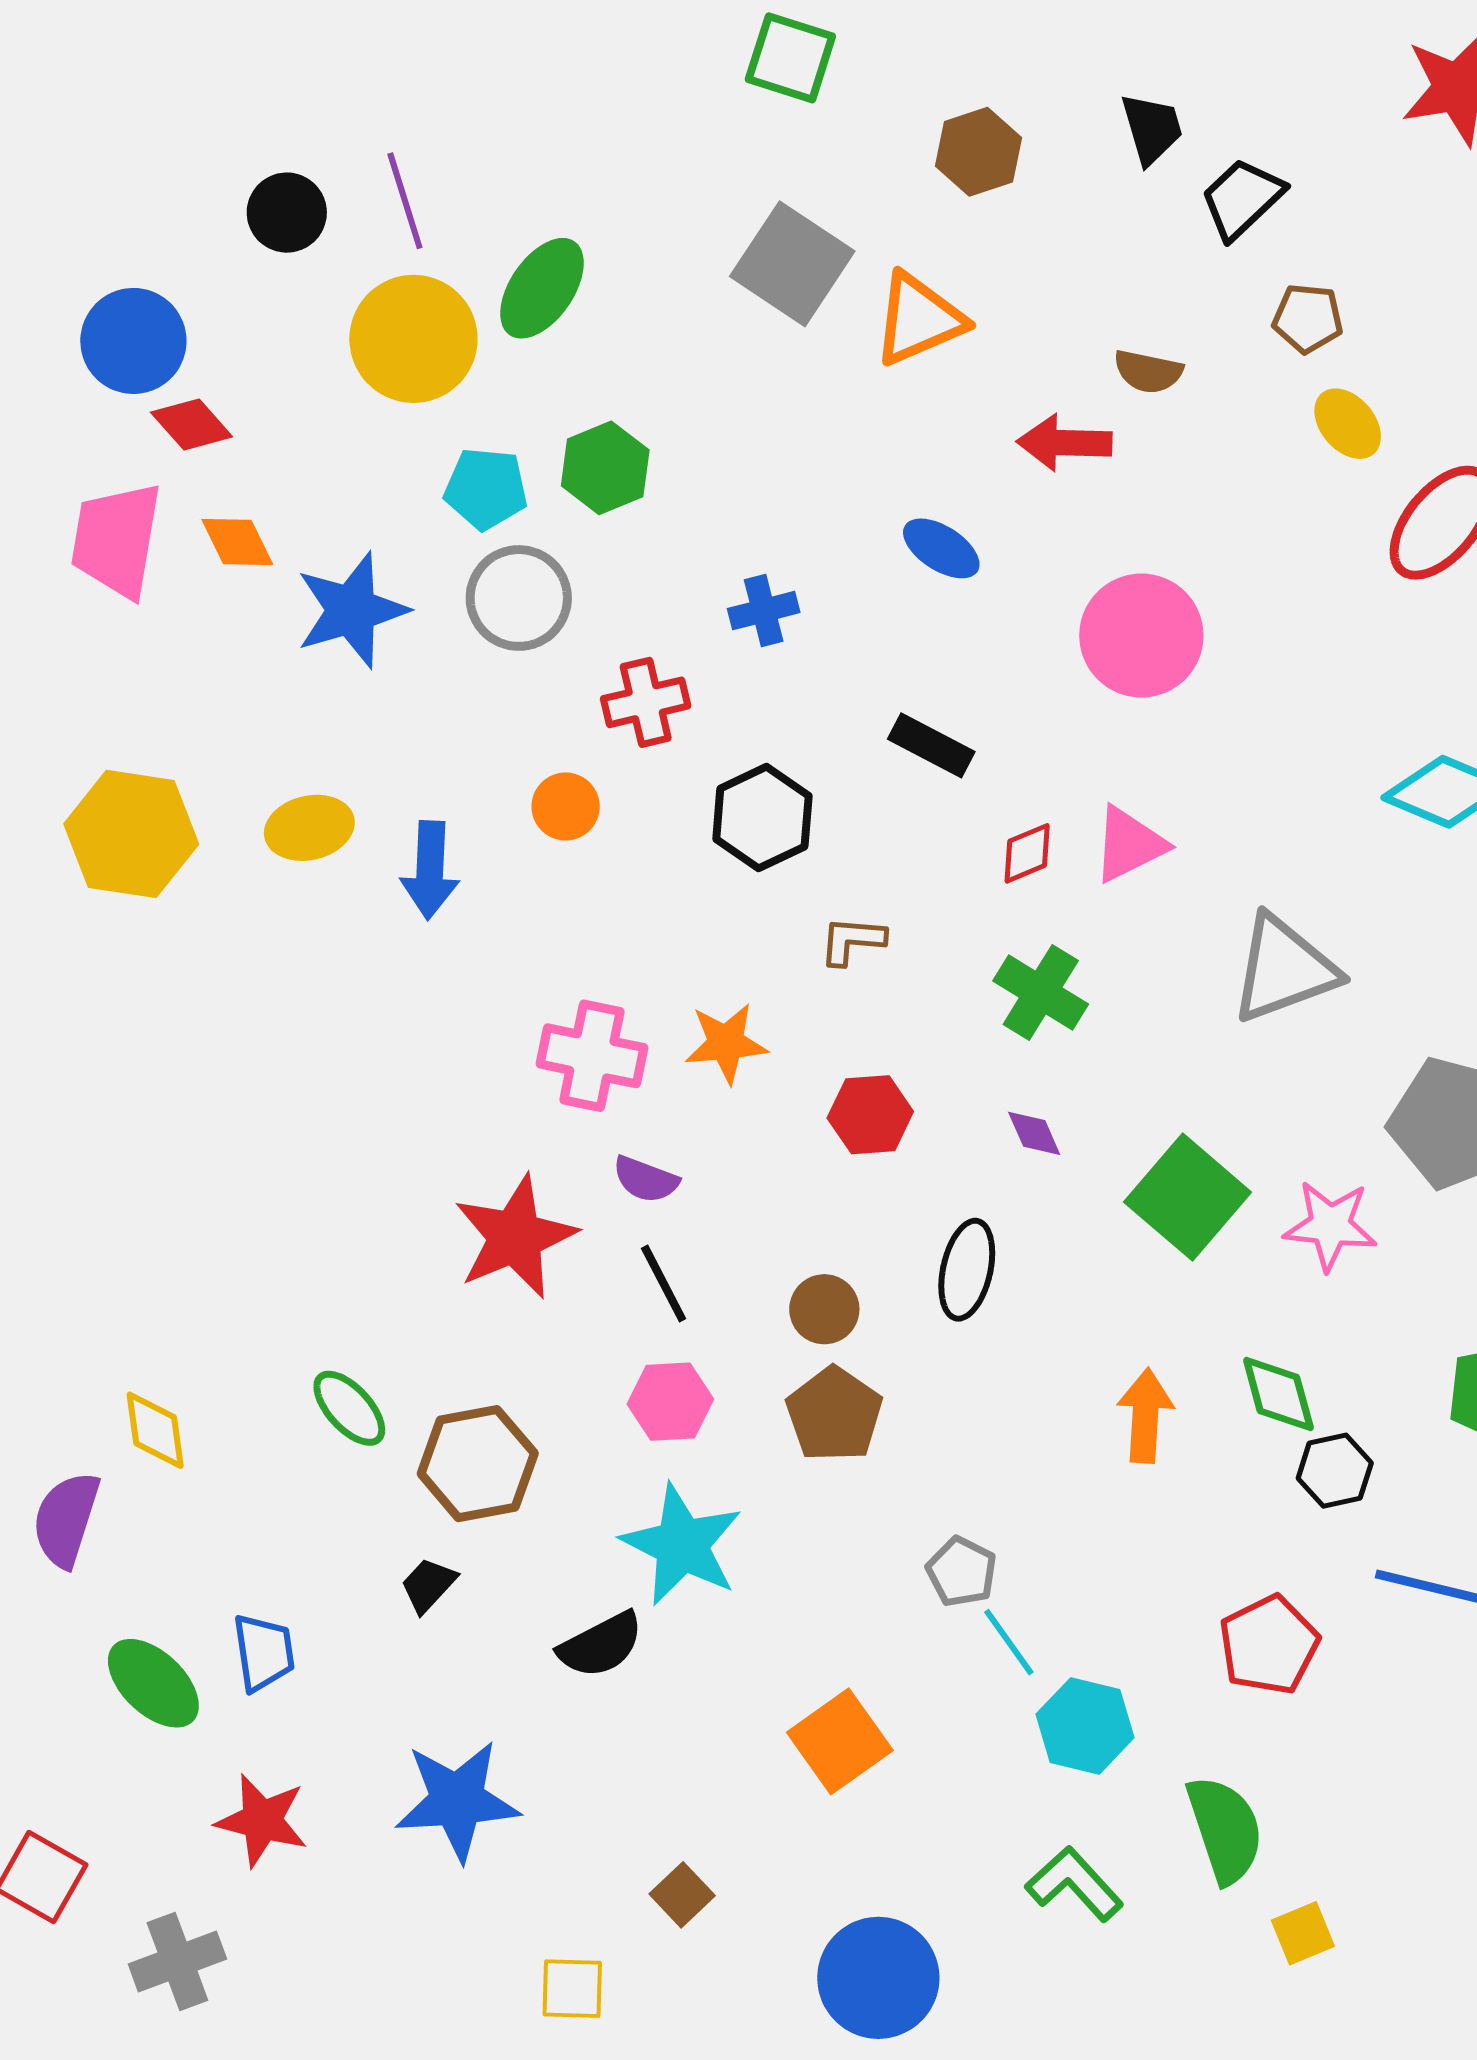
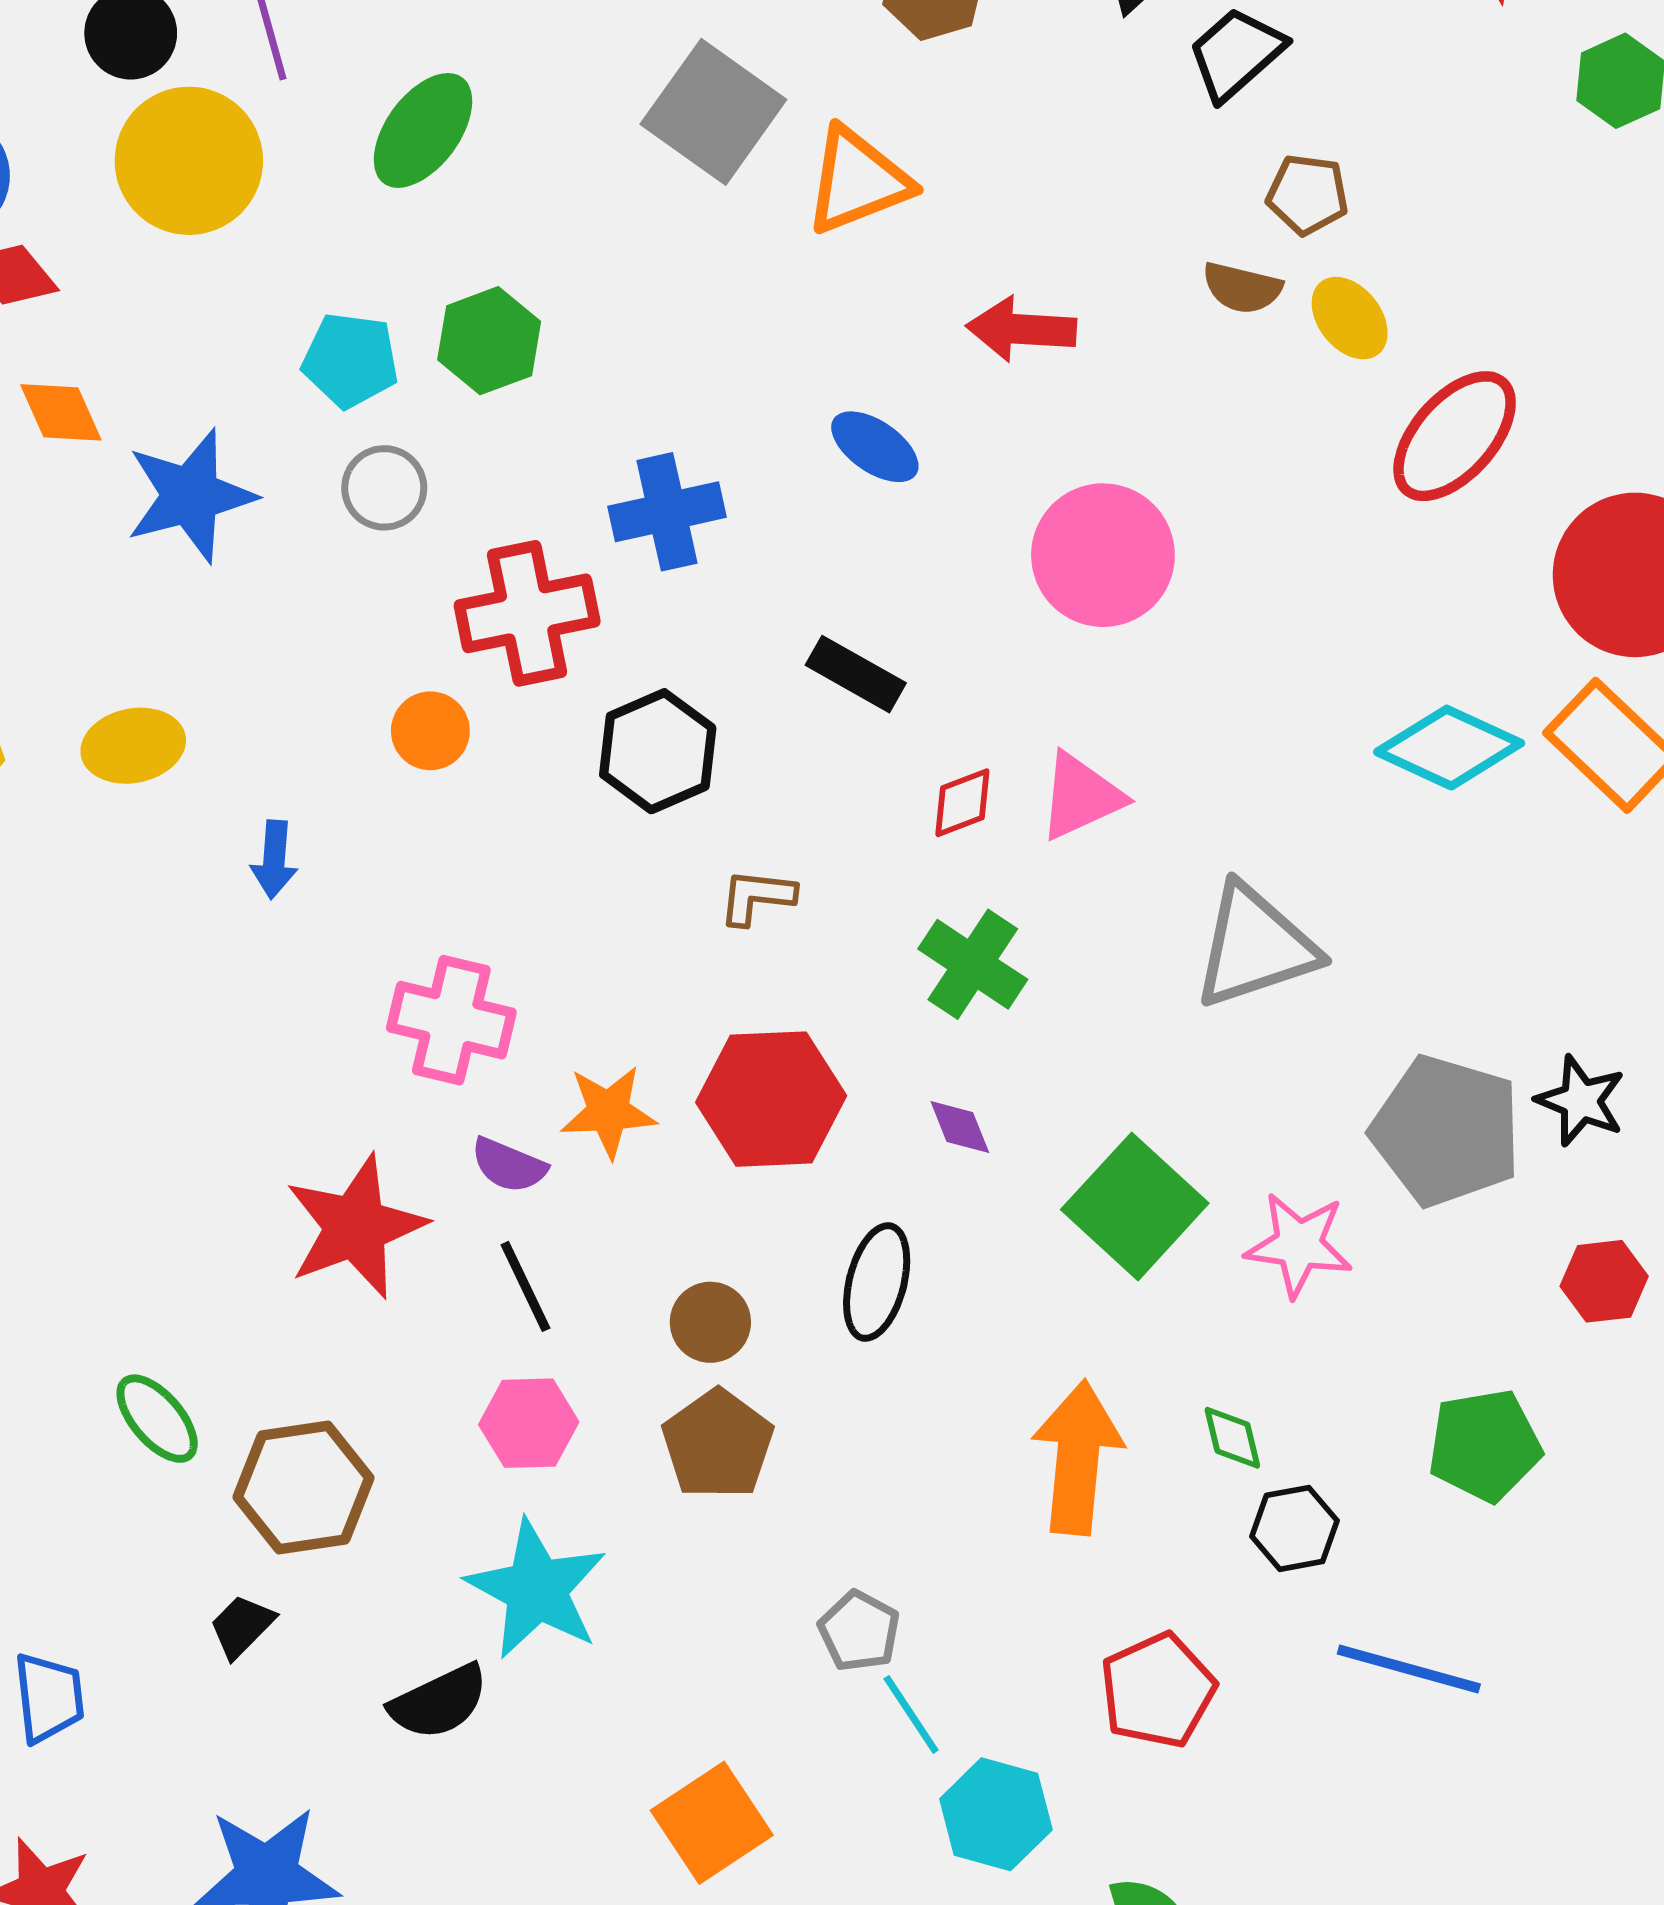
yellow circle: (413, 339) -> (189, 161), moved
brown semicircle: (1148, 372) -> (1242, 288), moved
gray circle: (519, 598) -> (384, 488), size x0.7
blue cross: (764, 611) -> (667, 512), size x1.4
red cross: (646, 702) -> (527, 613), size x1.4
blue arrow: (430, 870) -> (274, 860), moved, size x0.7
orange star: (726, 1043) -> (608, 1112), moved
red hexagon: (870, 1115) -> (771, 1099), size x1.5
green diamond: (1278, 1394) -> (1232, 1438), size x0.7
orange arrow: (1145, 1416) -> (1077, 1458), size x1.4
red pentagon: (1269, 1645) -> (1158, 1690), moved

